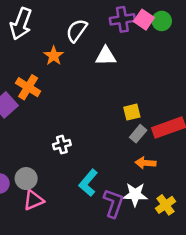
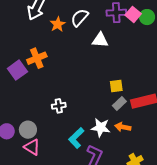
orange star: (54, 56) -> (58, 24), moved
orange cross: (28, 87) -> (37, 58), turned 30
white star: (135, 195) -> (101, 128), moved
pink triangle: (34, 200) -> (32, 147), turned 48

